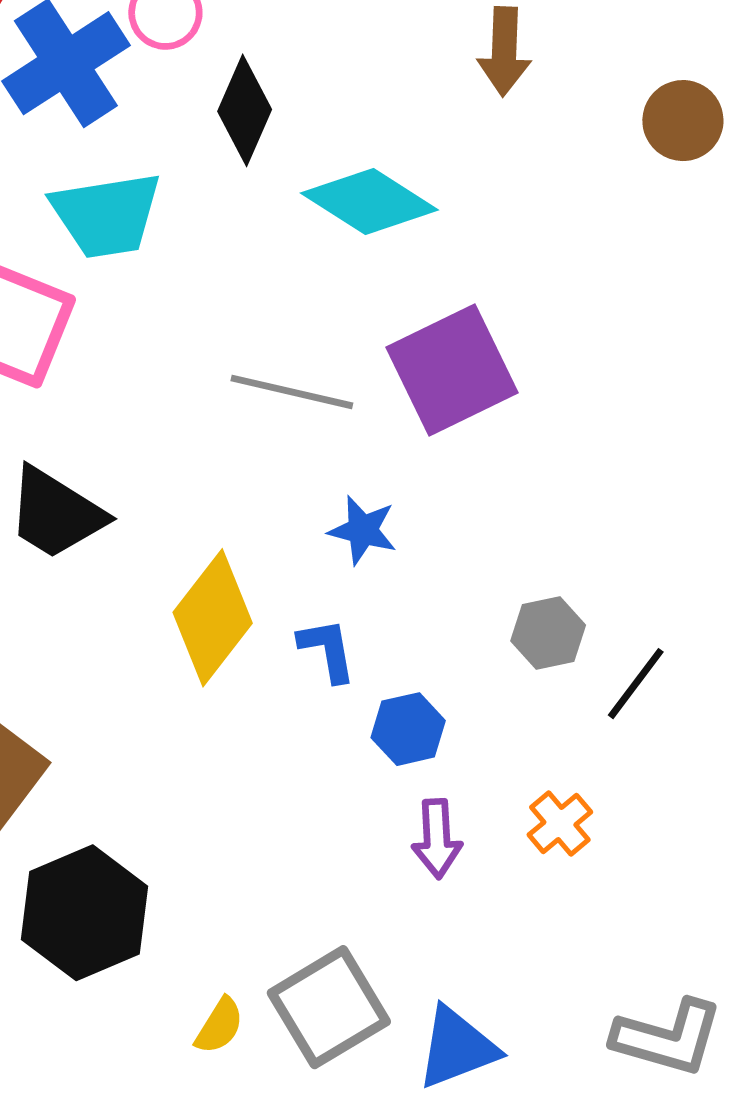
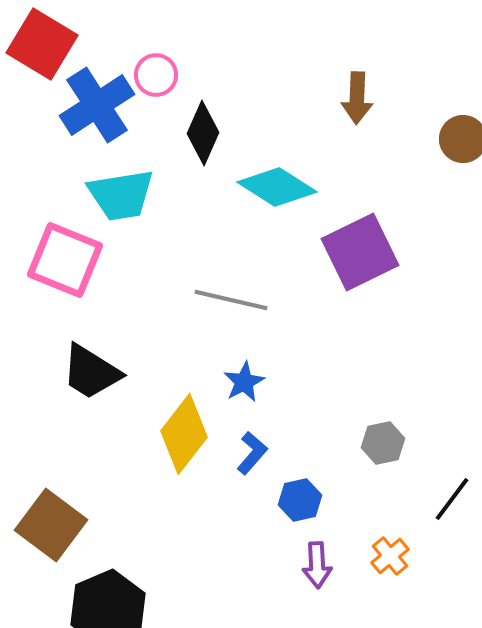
purple square: (452, 370) -> (360, 252), moved
blue star: (363, 530) -> (244, 382), moved, turned 30
blue L-shape: (327, 650) -> (252, 453), turned 51
black line: (636, 684) -> (452, 499), moved

